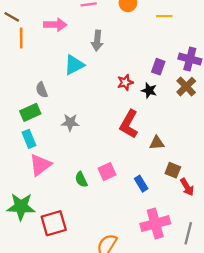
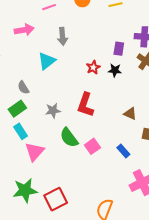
red L-shape: (129, 124) -> (85, 105), moved
brown triangle: (157, 143) -> (130, 114), turned 40
green semicircle: (81, 180) -> (69, 138), moved, size x1.5

